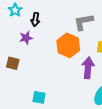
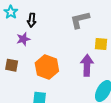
orange hexagon: (68, 45) -> (47, 67), moved

